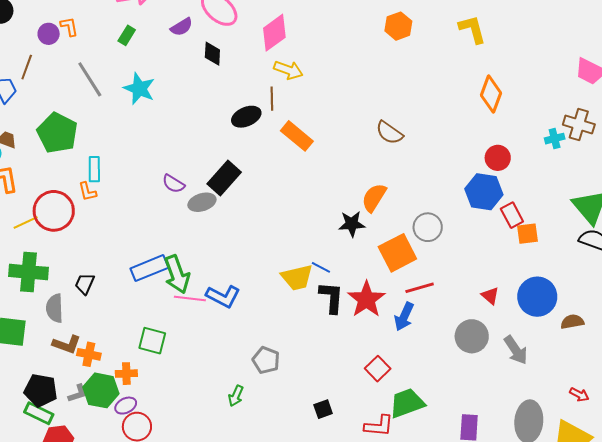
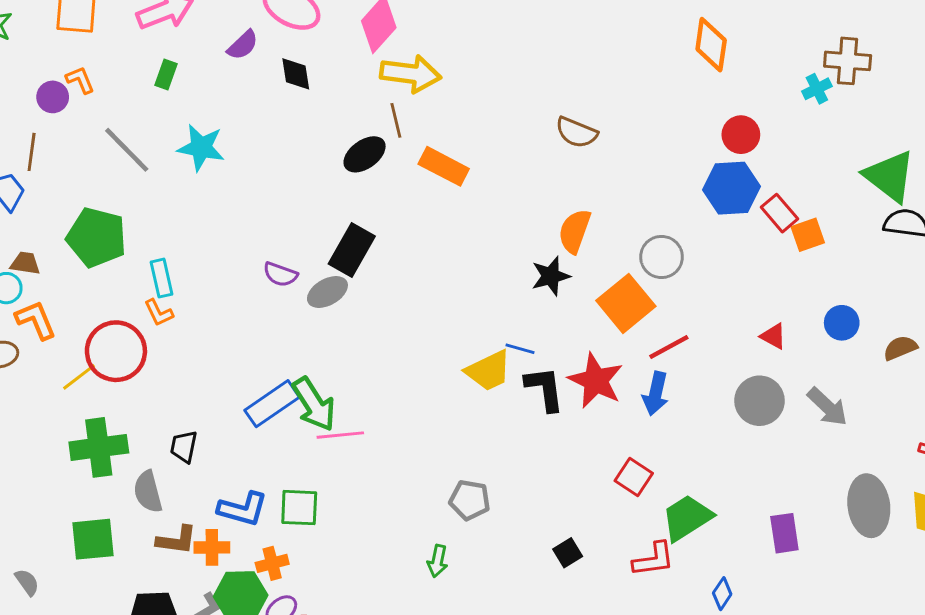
yellow arrow: (288, 70) -> (411, 74), size x1.4
blue L-shape: (223, 296) -> (243, 509), moved
blue circle: (537, 297) -> (842, 323), size x0.6

